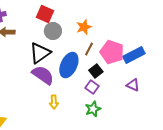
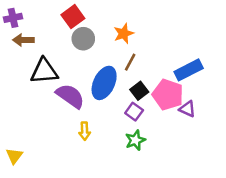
red square: (45, 14) -> (73, 17), turned 30
pink pentagon: (112, 52) -> (168, 95), moved
black triangle: (40, 53) -> (44, 71), moved, turned 30

